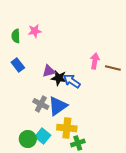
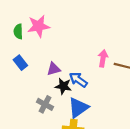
pink star: (35, 31) -> (39, 26), size x1.5
black star: (59, 78) -> (63, 86), moved
blue triangle: (58, 106) -> (78, 108), moved

